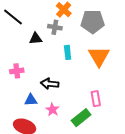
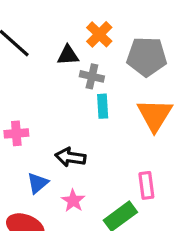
gray cross: (55, 27) -> (92, 76), moved
black triangle: (36, 39) -> (68, 55), moved
blue triangle: (31, 100) -> (38, 183), turned -40

